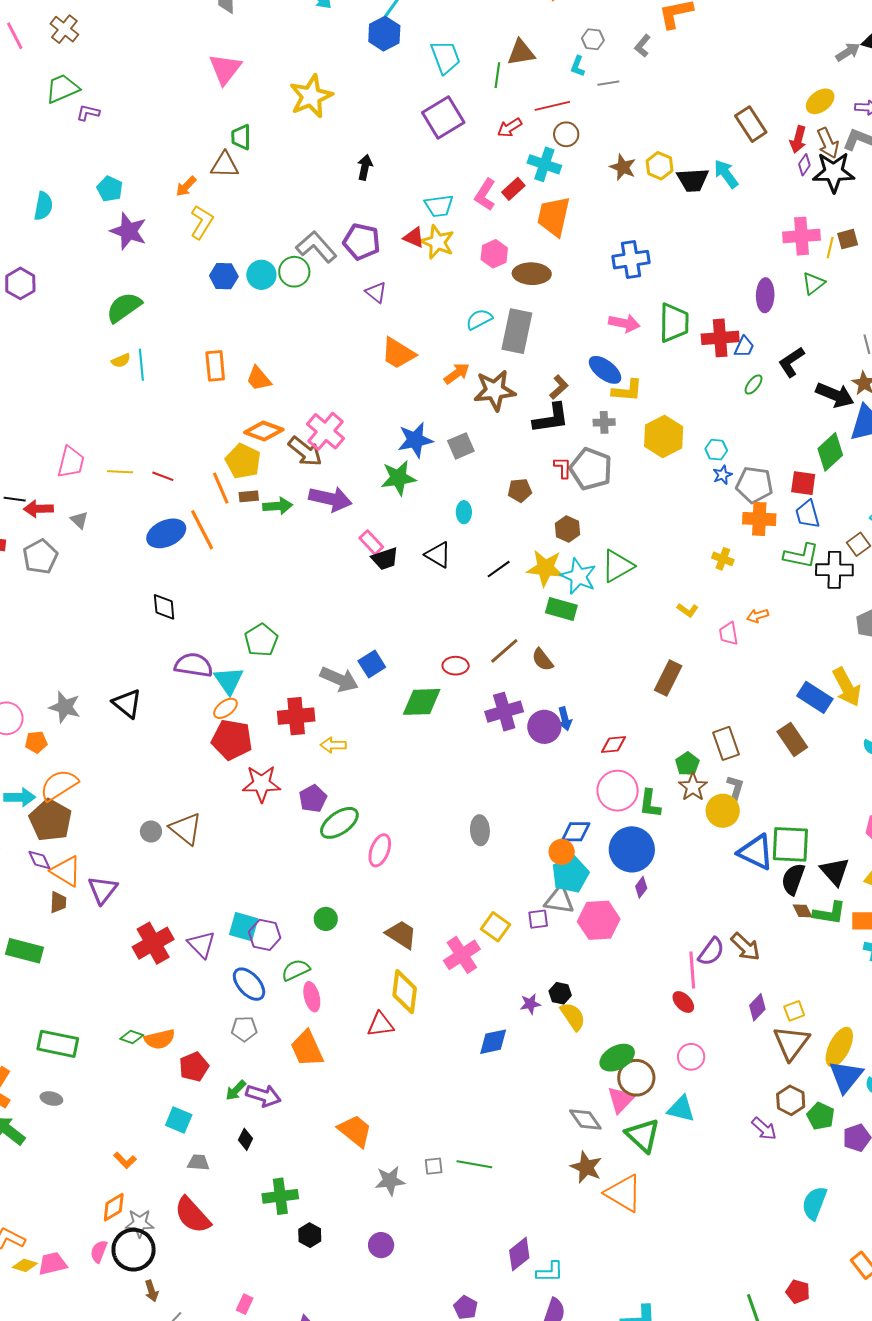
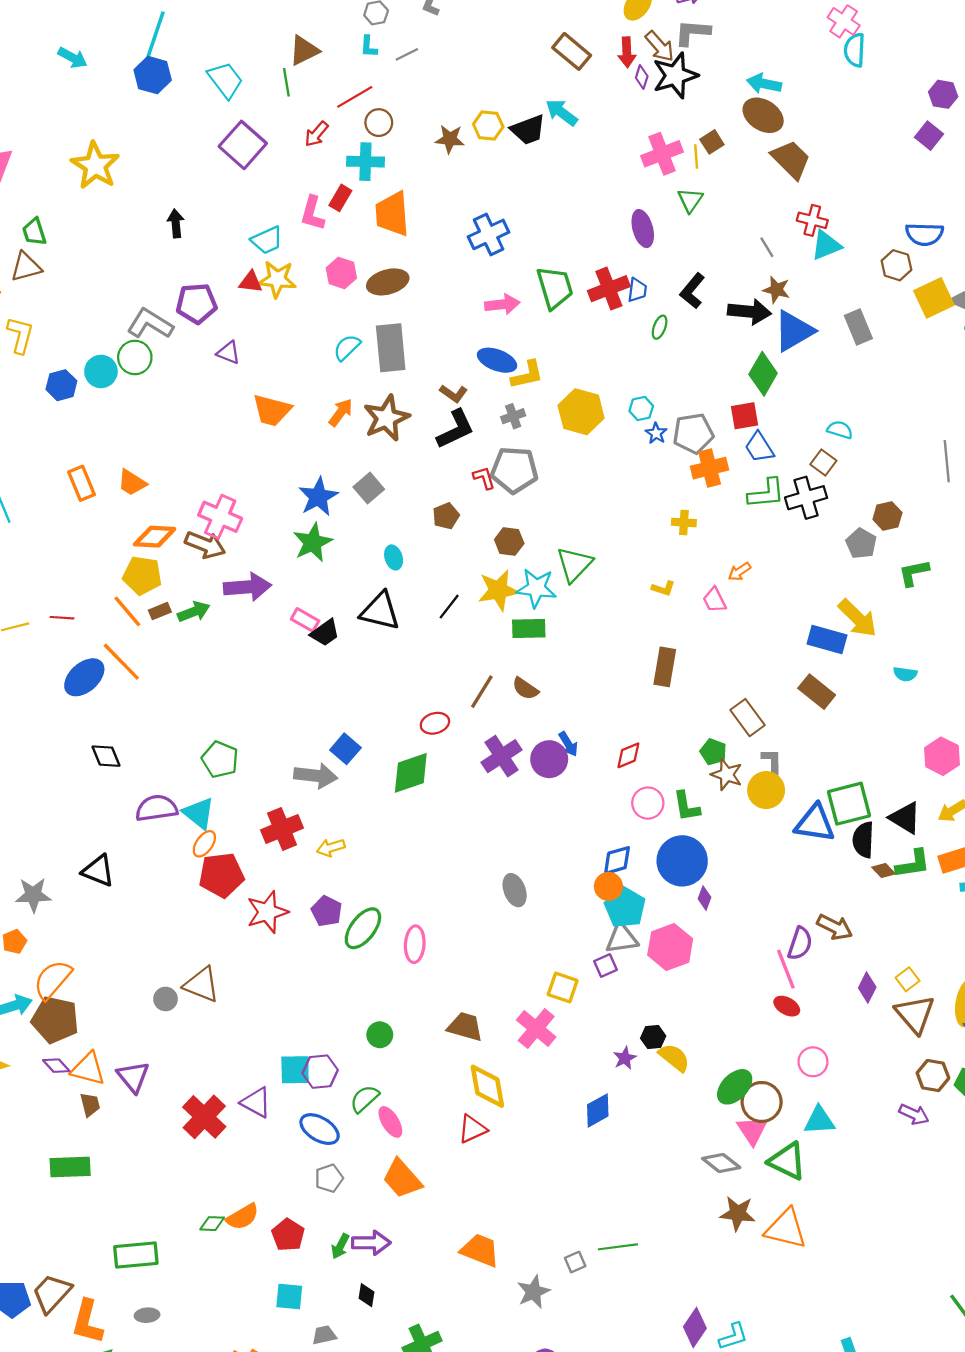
brown L-shape: (559, 387) -> (454, 394), turned 95
black triangle: (438, 555) -> (380, 611), size x1.4
pink circle: (618, 791) -> (648, 803), size x0.7

